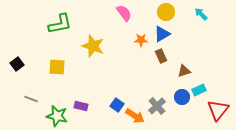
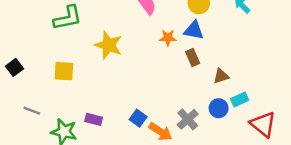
blue triangle: (162, 34) -> (194, 30), turned 42
red triangle: (218, 110) -> (263, 124), turned -30

